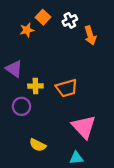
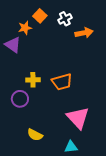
orange arrow: (90, 35) -> (84, 33), turned -84
purple triangle: (14, 69) -> (13, 45), moved

